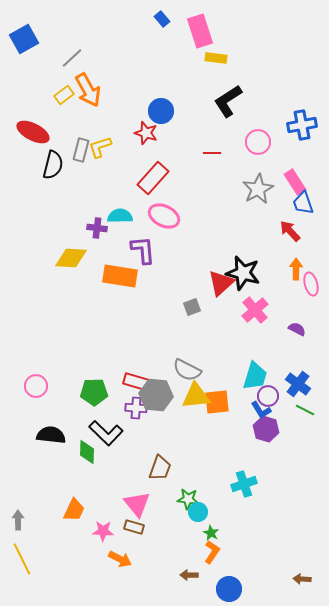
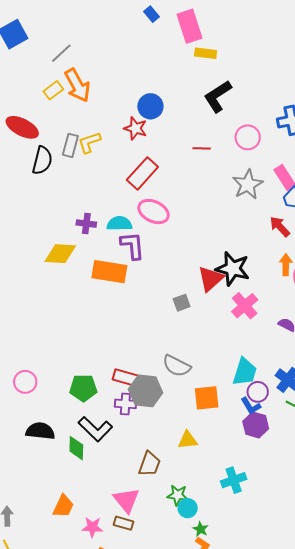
cyan semicircle: (120, 216) -> (119, 224), moved
yellow triangle: (196, 396) -> (188, 440), moved, size x0.7

